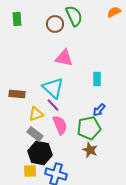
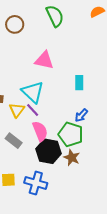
brown circle: (55, 24) -> (15, 24), moved
yellow triangle: (36, 114) -> (17, 110), moved, turned -35
green pentagon: (89, 128) -> (71, 134), turned 30
black hexagon: (40, 153) -> (49, 151), moved

